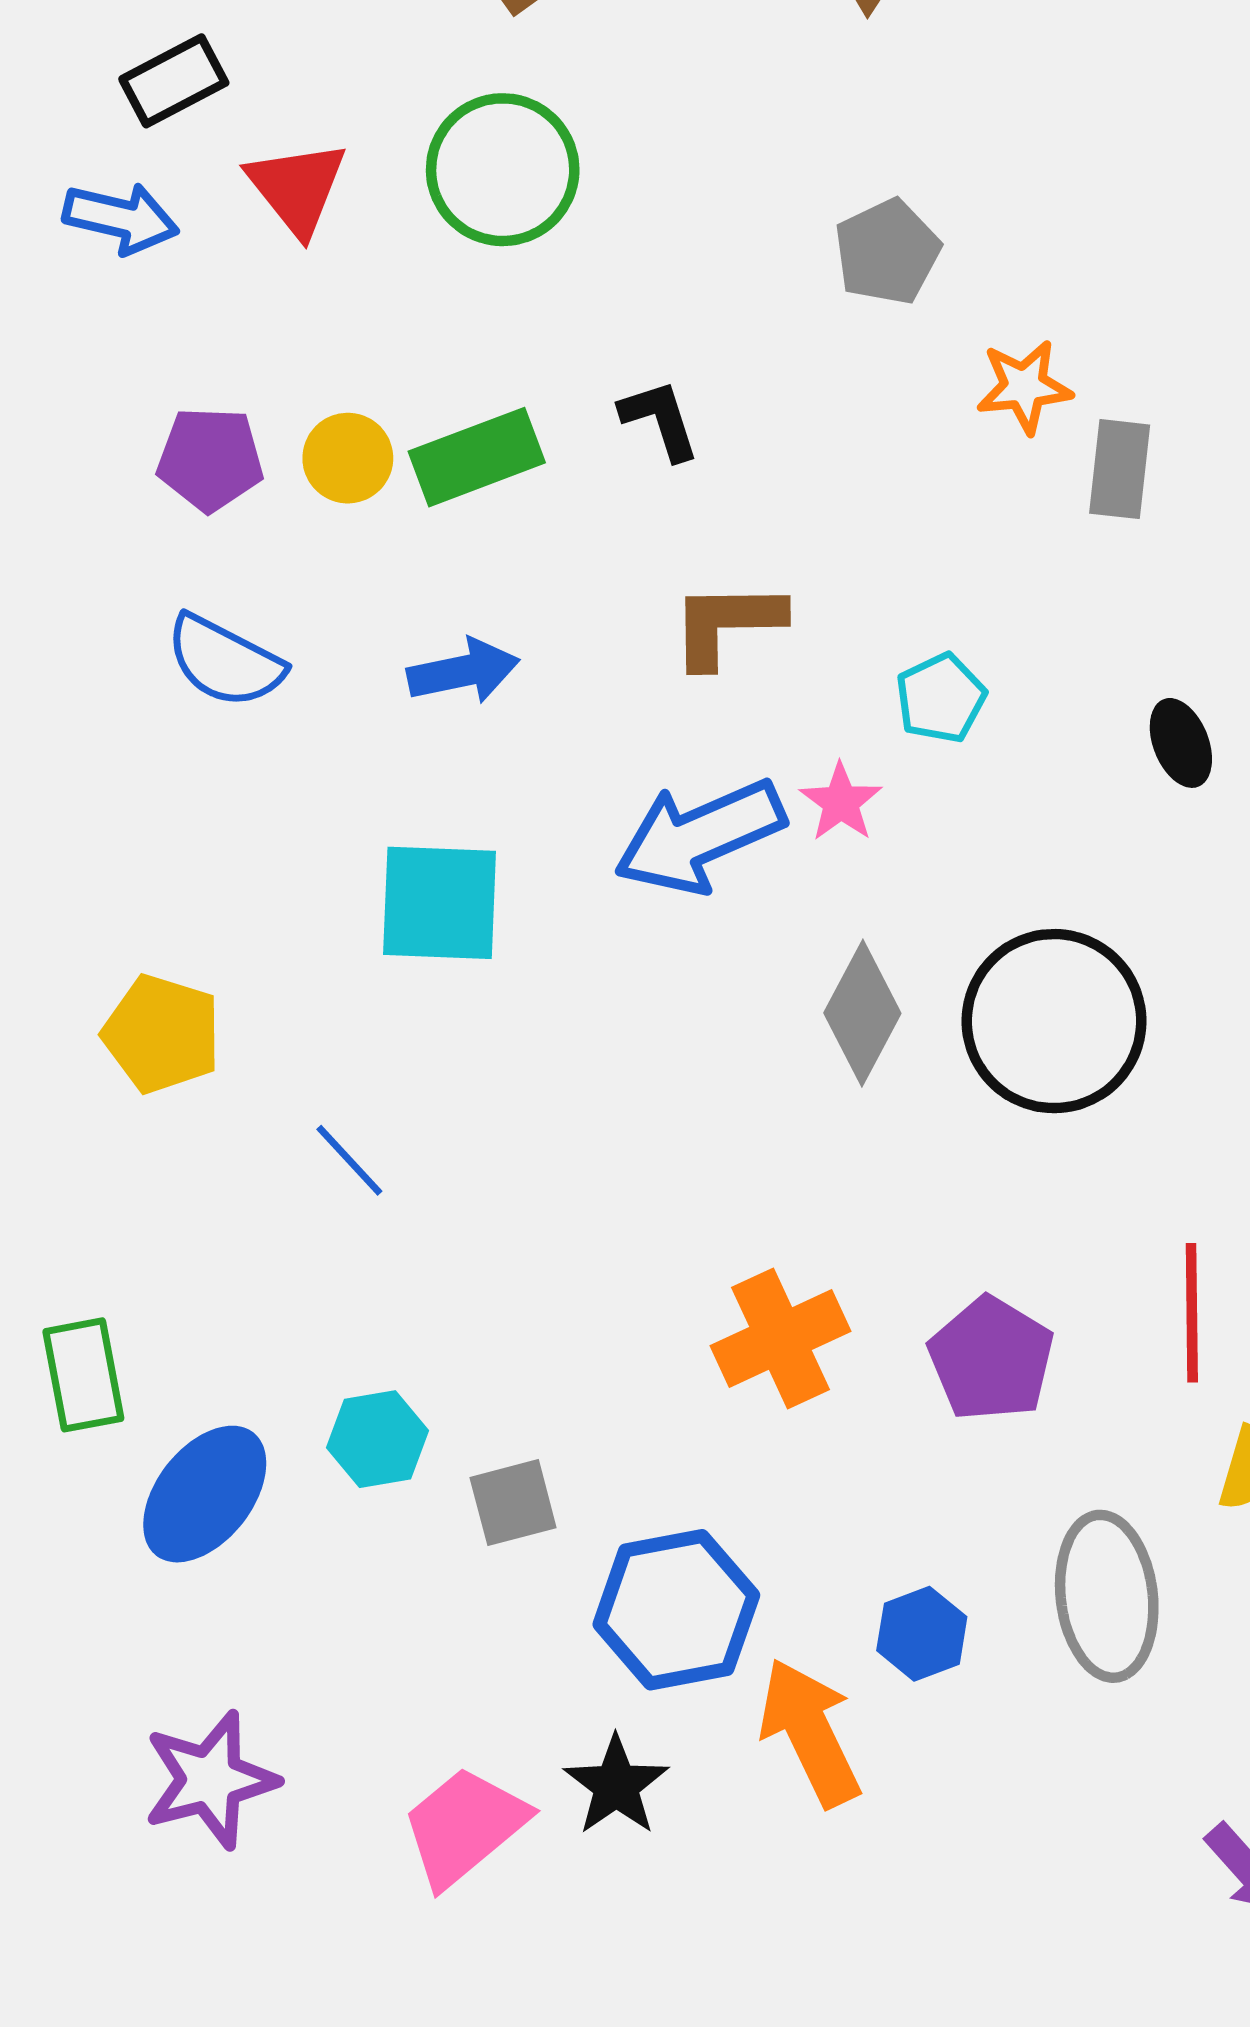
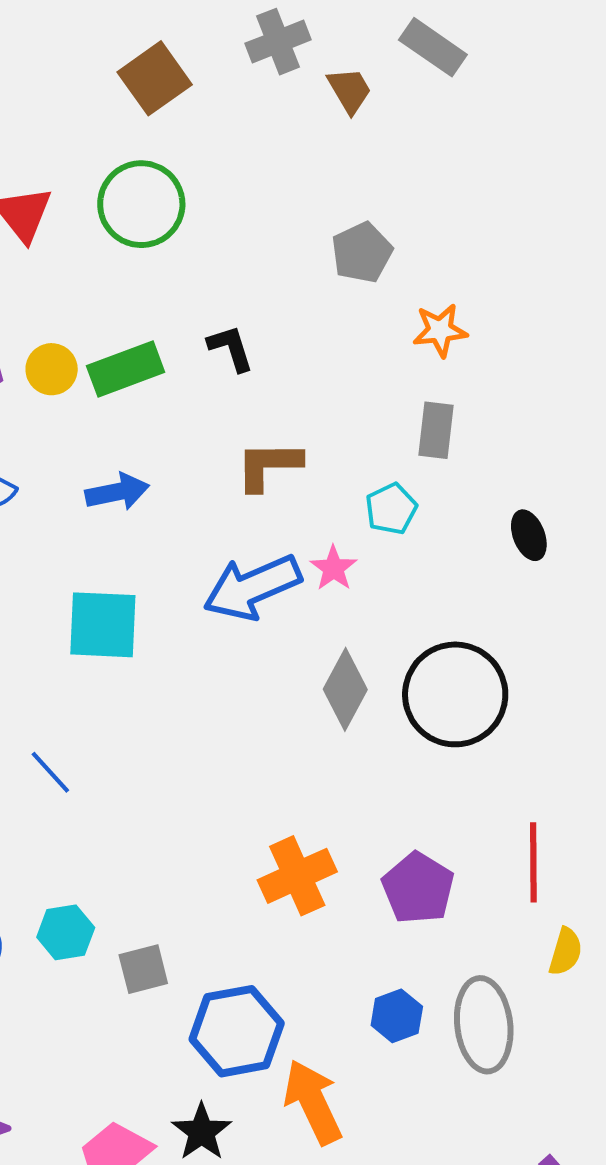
gray rectangle: (1120, 469) -> (436, 430), moved
blue hexagon: (922, 1634) -> (397, 1016), moved

